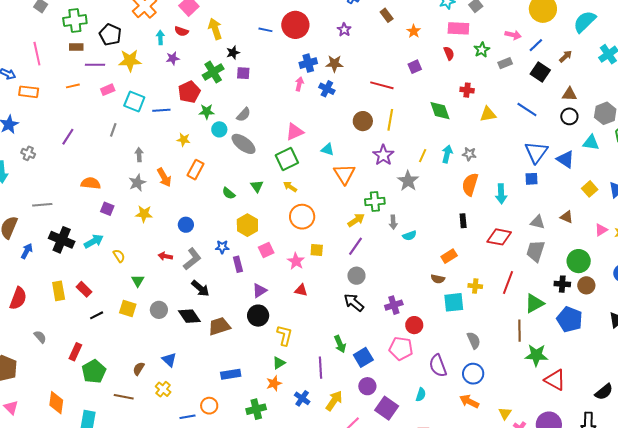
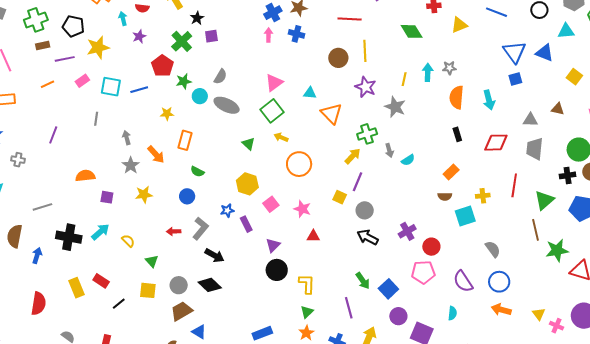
green semicircle: (229, 193) -> (197, 172), moved
yellow square: (317, 250) -> (340, 197), moved, turned 32
brown trapezoid: (219, 326) -> (181, 311), moved

